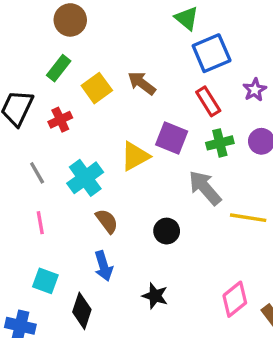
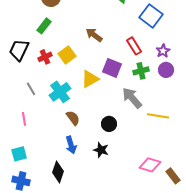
blue square: (212, 53) -> (151, 16), moved, turned -30
yellow square: (97, 88) -> (67, 55), moved
purple star: (255, 90) -> (163, 51), moved
pink line: (40, 223) -> (24, 119), moved
cyan square: (45, 281) -> (19, 154), moved, turned -35
black star: (155, 296) -> (101, 150), moved
pink diamond: (235, 299) -> (150, 165), turned 55

